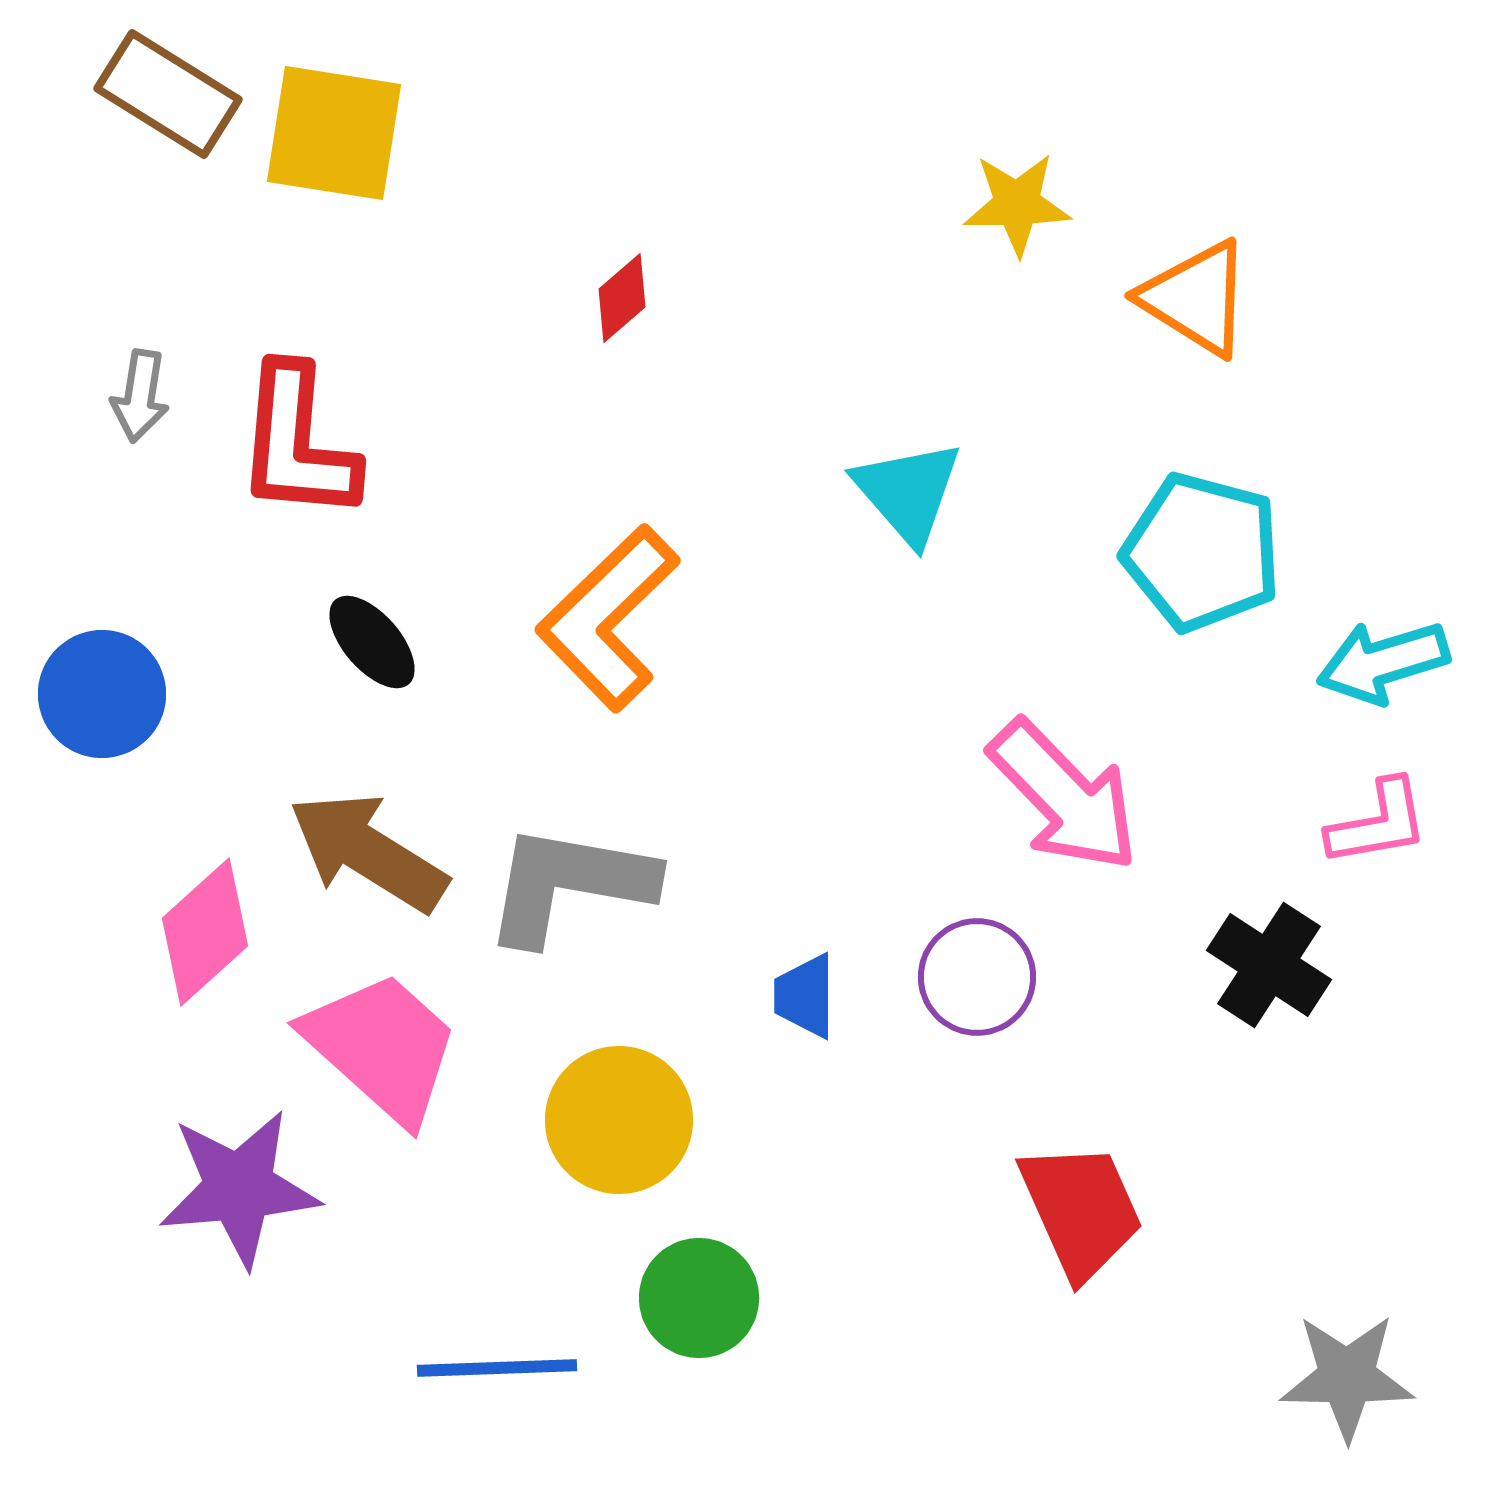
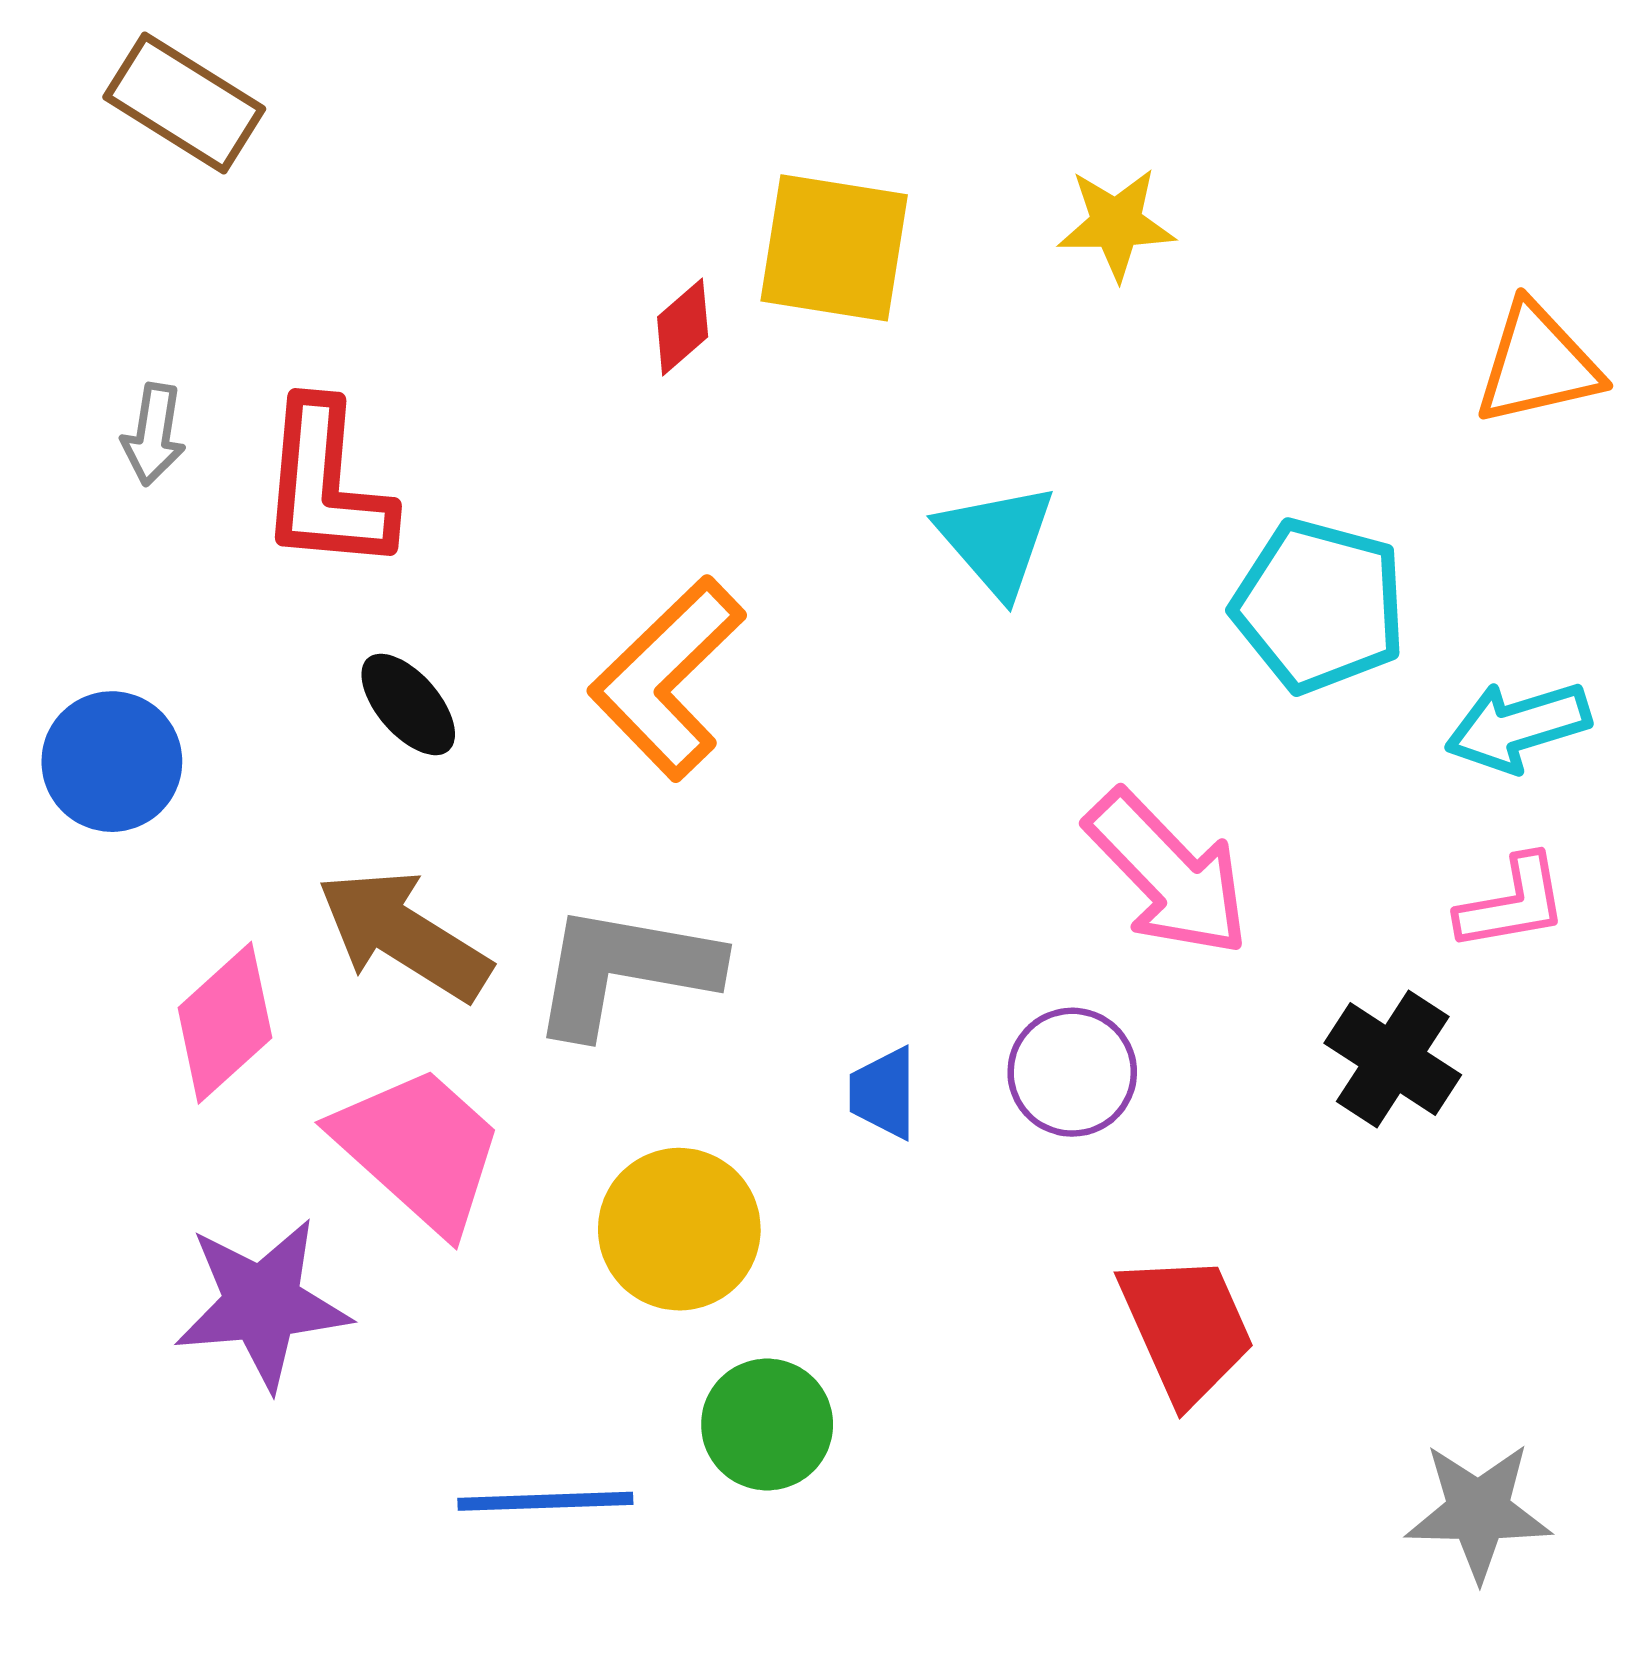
yellow square: (334, 133) -> (834, 248), moved
orange triangle: (1196, 298) -> (1538, 364), moved, turned -45

